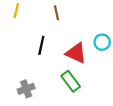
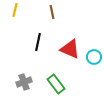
cyan circle: (102, 42) -> (94, 57), moved
green rectangle: (71, 81) -> (56, 84), moved

